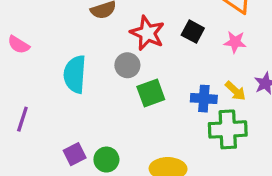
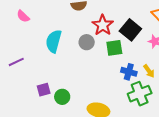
black square: (193, 32) -> (130, 30), size x1.5
green square: (151, 93) -> (114, 48), moved
purple line: (22, 119) -> (16, 62), turned 35
green cross: (228, 129) -> (140, 94), turned -30

